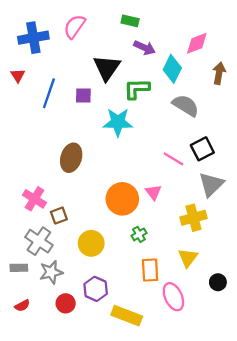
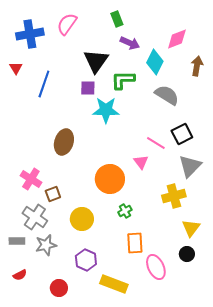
green rectangle: (130, 21) -> (117, 19), turned 56
purple square: (83, 95) -> (88, 88), moved
pink triangle: (153, 192) -> (141, 162), moved
yellow triangle: (188, 258) -> (191, 228), moved
black circle: (218, 282) -> (187, 254), moved
red circle: (66, 303) -> (59, 288), moved

